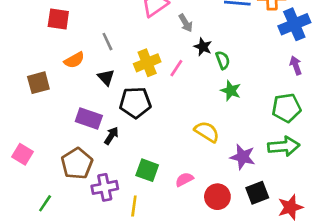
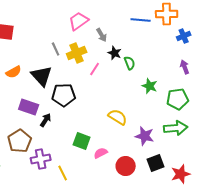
blue cross: (294, 24) -> (184, 36), size x0.6
gray line: (107, 42) -> (56, 49), moved
orange semicircle: (74, 60) -> (14, 72), moved
yellow cross: (147, 63) -> (77, 53), moved
black triangle: (106, 77) -> (42, 76), size x1.6
green star: (231, 91) -> (150, 86), moved
green square: (147, 170) -> (82, 141), moved
yellow line: (134, 206) -> (63, 173), turned -35

